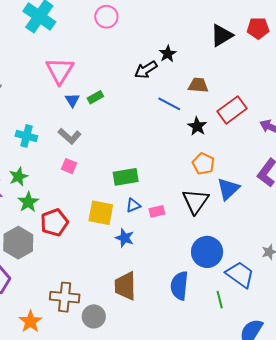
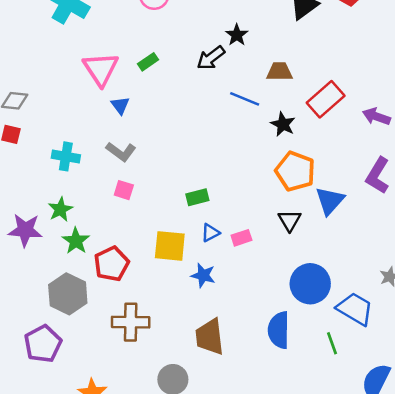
green rectangle: (95, 97) -> (148, 62), moved
orange pentagon: (203, 164) -> (295, 171), size x1.4
green rectangle: (126, 177) -> (197, 197), size x0.7
black triangle: (195, 201) -> (290, 220), size x0.7
brown cross: (65, 297) -> (131, 322), moved

